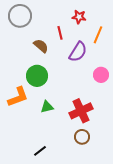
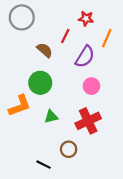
red line: (60, 33) -> (65, 36), turned 40
pink circle: (101, 75) -> (91, 86), moved
brown circle: (82, 137) -> (69, 149), moved
black line: (40, 151) -> (44, 165), turned 64

